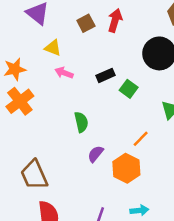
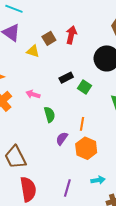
yellow triangle: (53, 48) -> (33, 51), moved
pink arrow: (64, 73) -> (33, 94), moved
orange line: (141, 139) -> (82, 124), moved, turned -32

